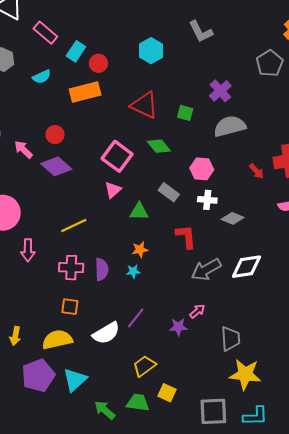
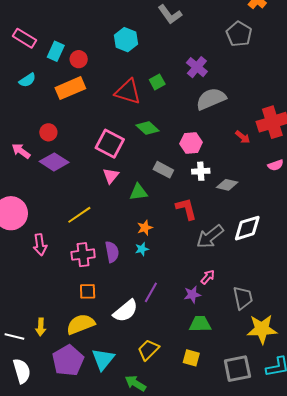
green square: (185, 113) -> (157, 82), moved, turned -35
yellow trapezoid: (144, 366) -> (148, 350), moved
green trapezoid: (138, 403) -> (200, 324), moved

